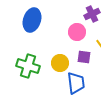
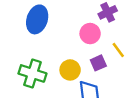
purple square: (84, 57) -> (98, 63), turned -32

